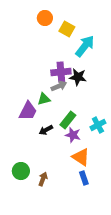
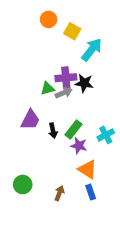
green triangle: (44, 99) -> (47, 88), moved
black arrow: (46, 130) -> (53, 131), moved, turned -72
brown arrow: (43, 179) -> (59, 193), moved

